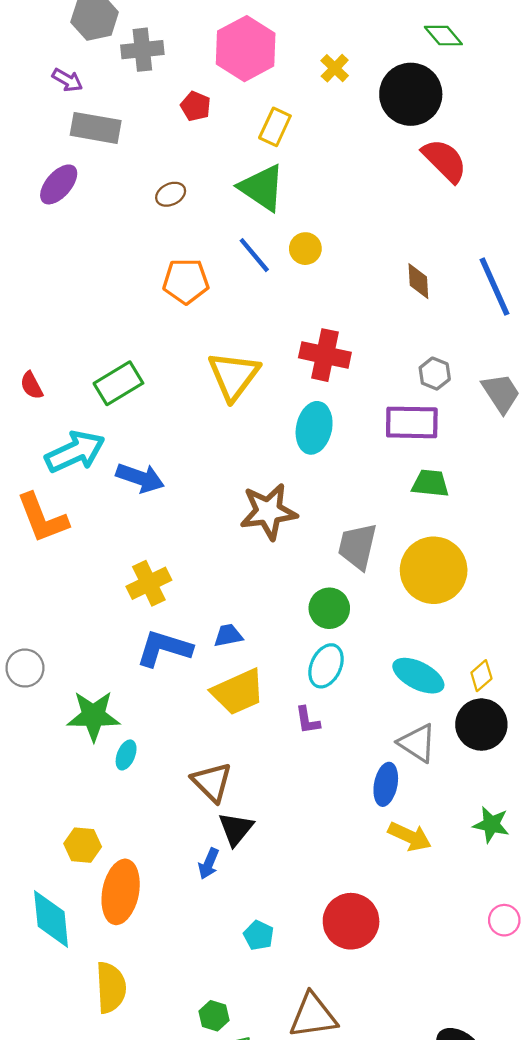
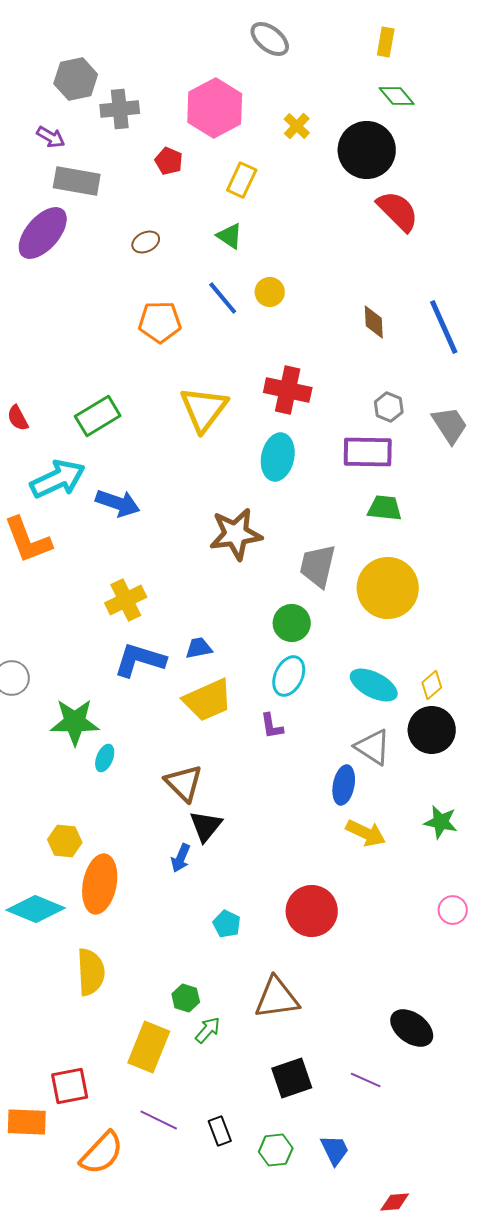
purple ellipse: (59, 184) -> (43, 233), size x1.4
green triangle: (262, 188) -> (230, 236), size x0.6
cyan diamond: (51, 919) -> (36, 909), turned -62

